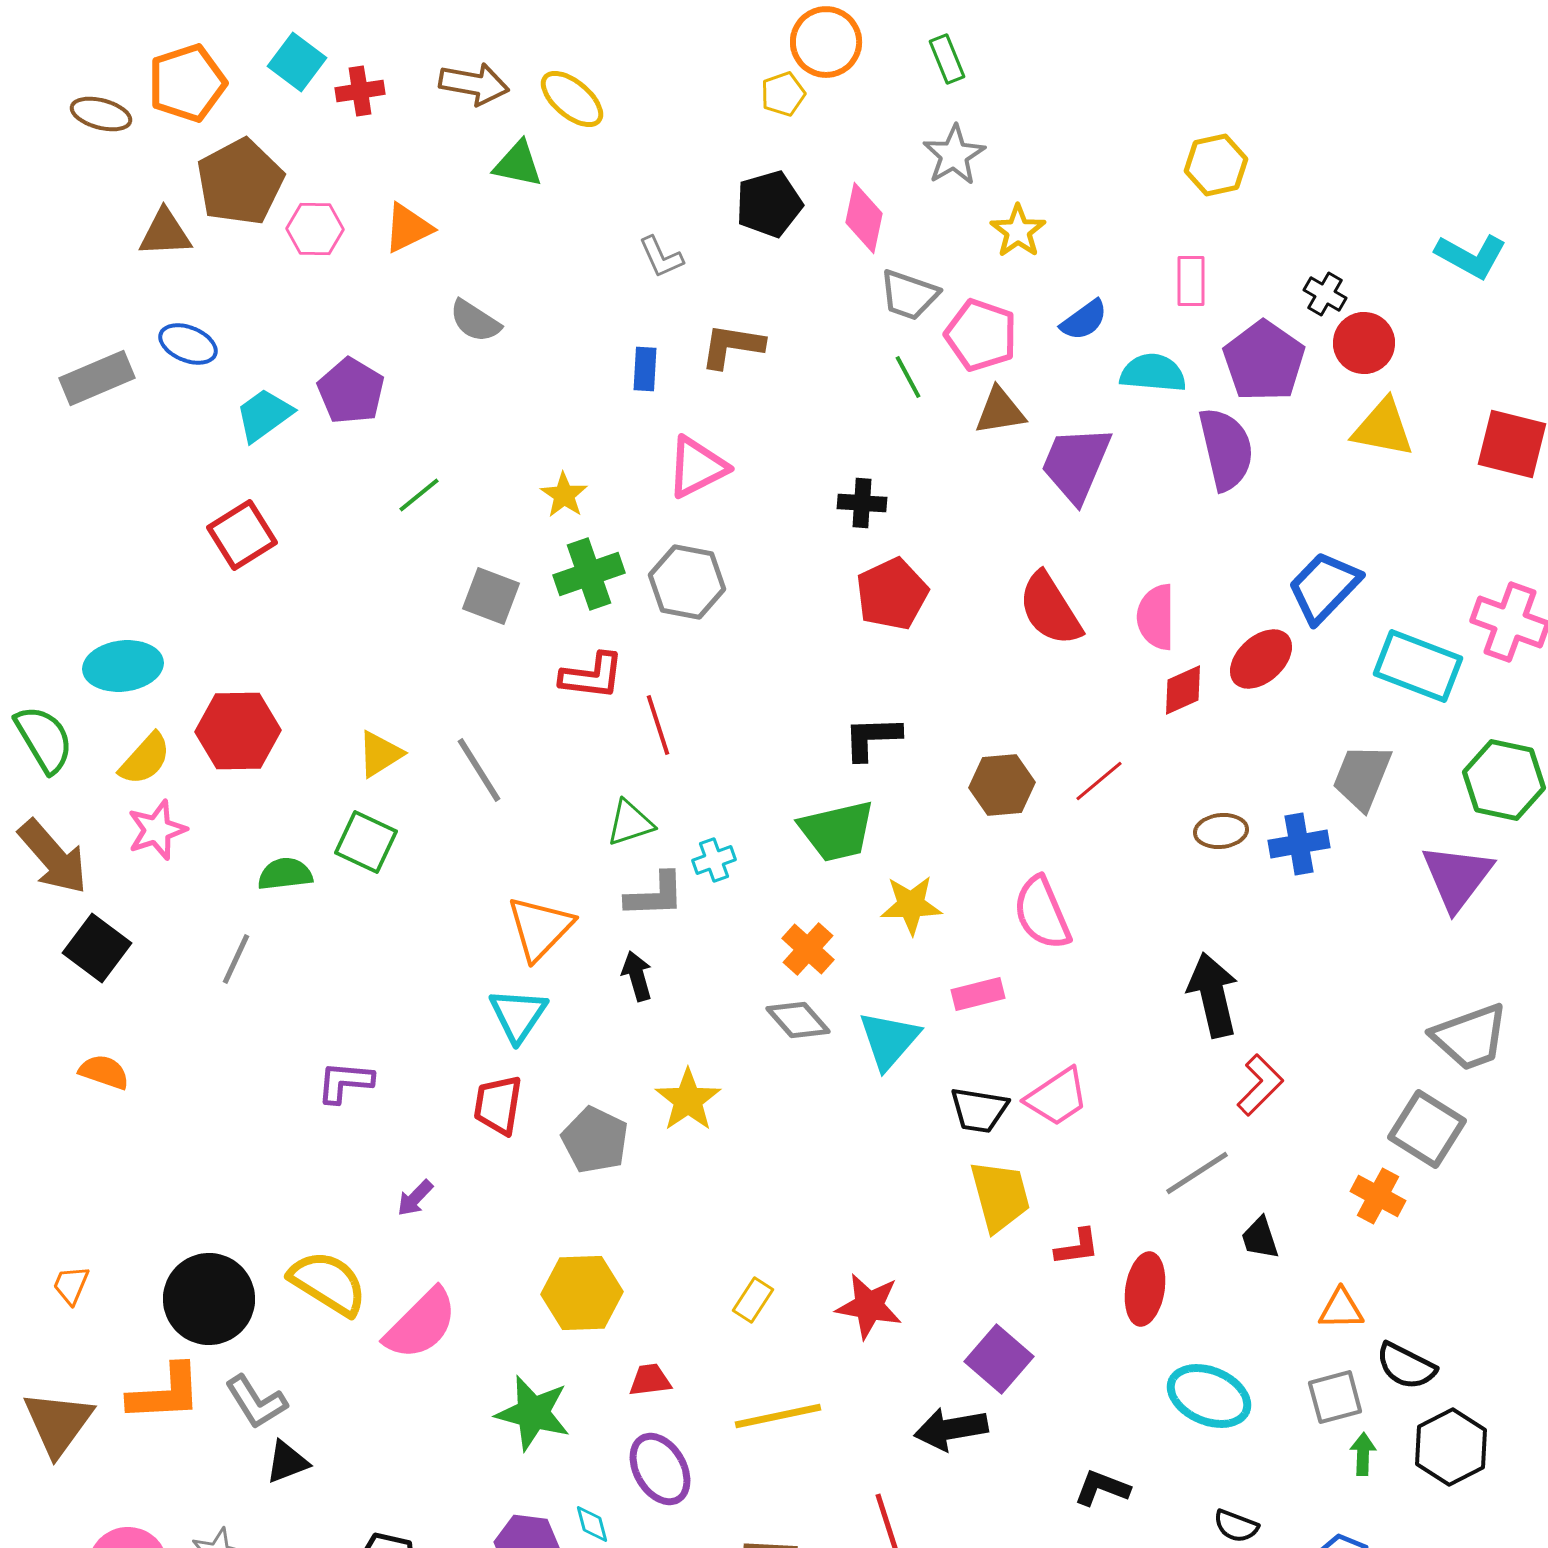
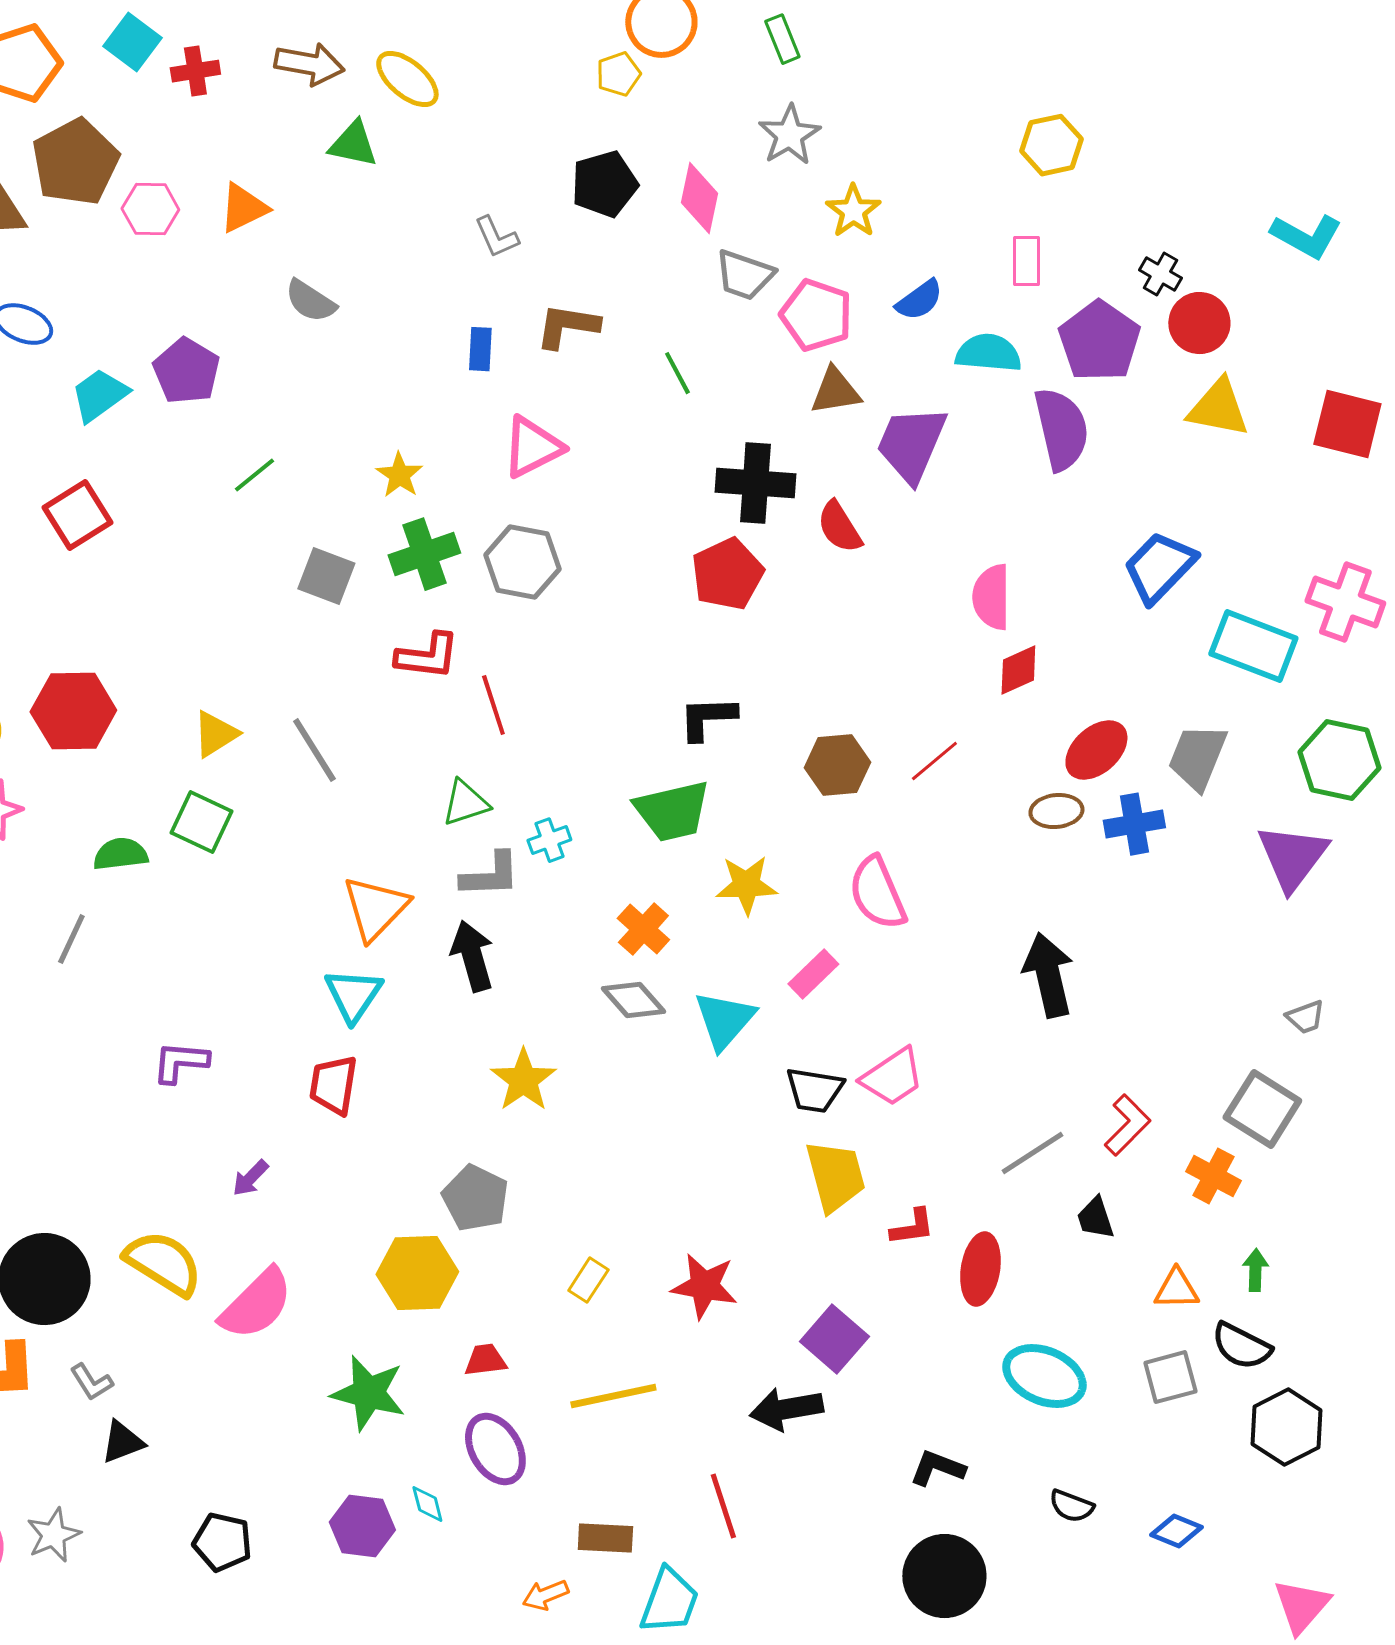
green line: (908, 377) -> (677, 373), moved
black cross: (862, 503) -> (755, 483), moved, size x1.6
red semicircle: (1050, 609) -> (839, 527), moved, size x0.7
red ellipse: (1261, 659) -> (1096, 750), moved
black arrow: (637, 976) -> (472, 956), size x1.4
pink rectangle: (978, 994) -> (813, 974), turned -30
gray trapezoid: (1470, 1037) -> (1305, 1017), size x0.5
red L-shape: (1260, 1085) -> (1127, 1125), moved
gray pentagon: (595, 1140) -> (475, 1198), moved
gray L-shape: (256, 1402) -> (91, 1382), size x0.7
green arrow: (1363, 1454) -> (1255, 1270), moved

